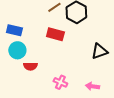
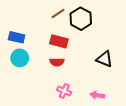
black triangle: (99, 51) -> (105, 59), turned 42
red semicircle: (30, 66) -> (57, 62), moved

